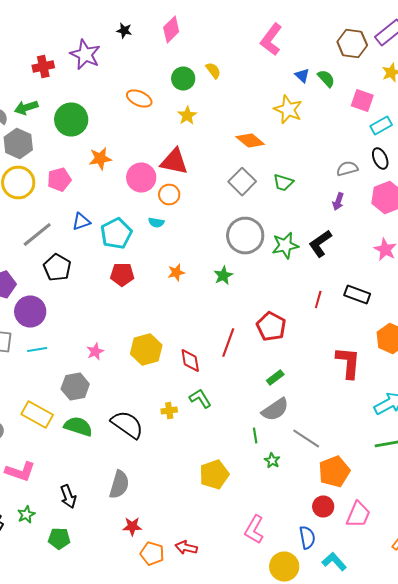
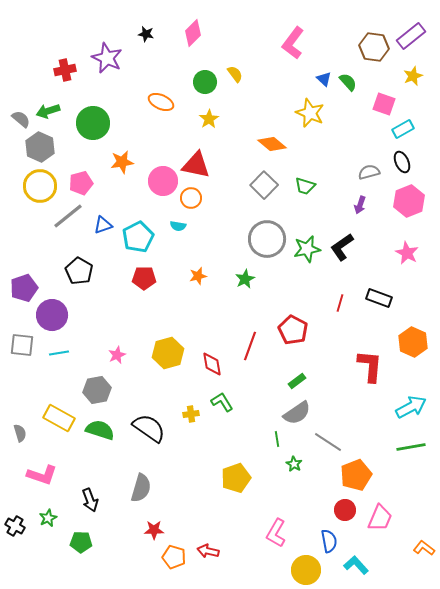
gray line: (37, 234) -> (68, 216), moved

